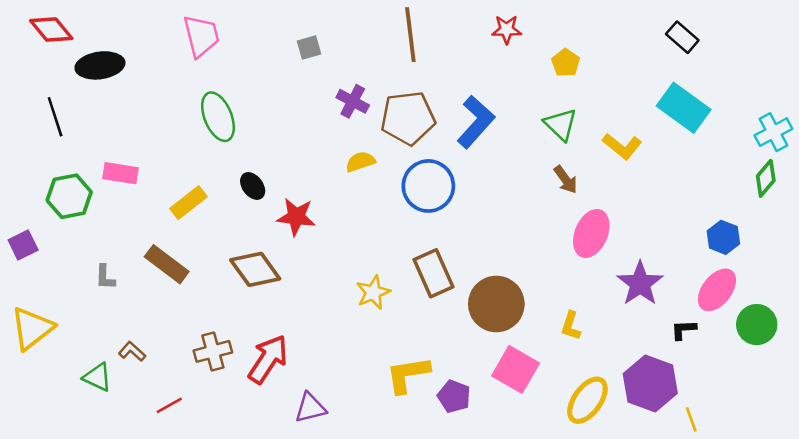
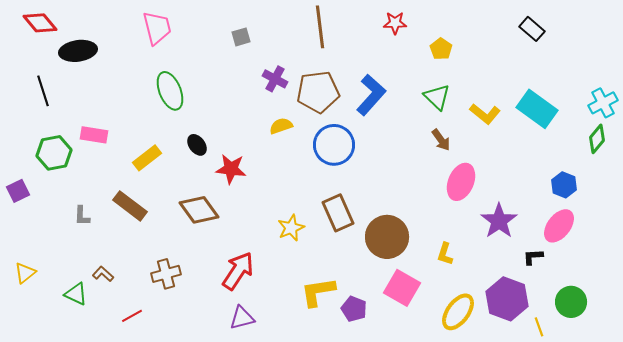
cyan rectangle: (684, 108) -> (537, 109), moved
green circle: (757, 325) -> (571, 302), moved
yellow triangle: (32, 328) -> (25, 273), moved, size x0.6
red arrow: (268, 359) -> (238, 271), moved

